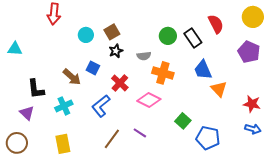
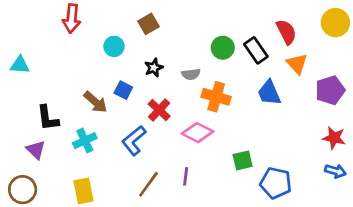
brown square: (112, 32) -> (148, 24), moved
purple pentagon: (249, 52) -> (330, 90), moved, turned 30
orange triangle: (219, 89) -> (297, 64), moved
green square: (183, 121) -> (243, 160), turned 35
purple line: (140, 133) -> (186, 176), turned 64

